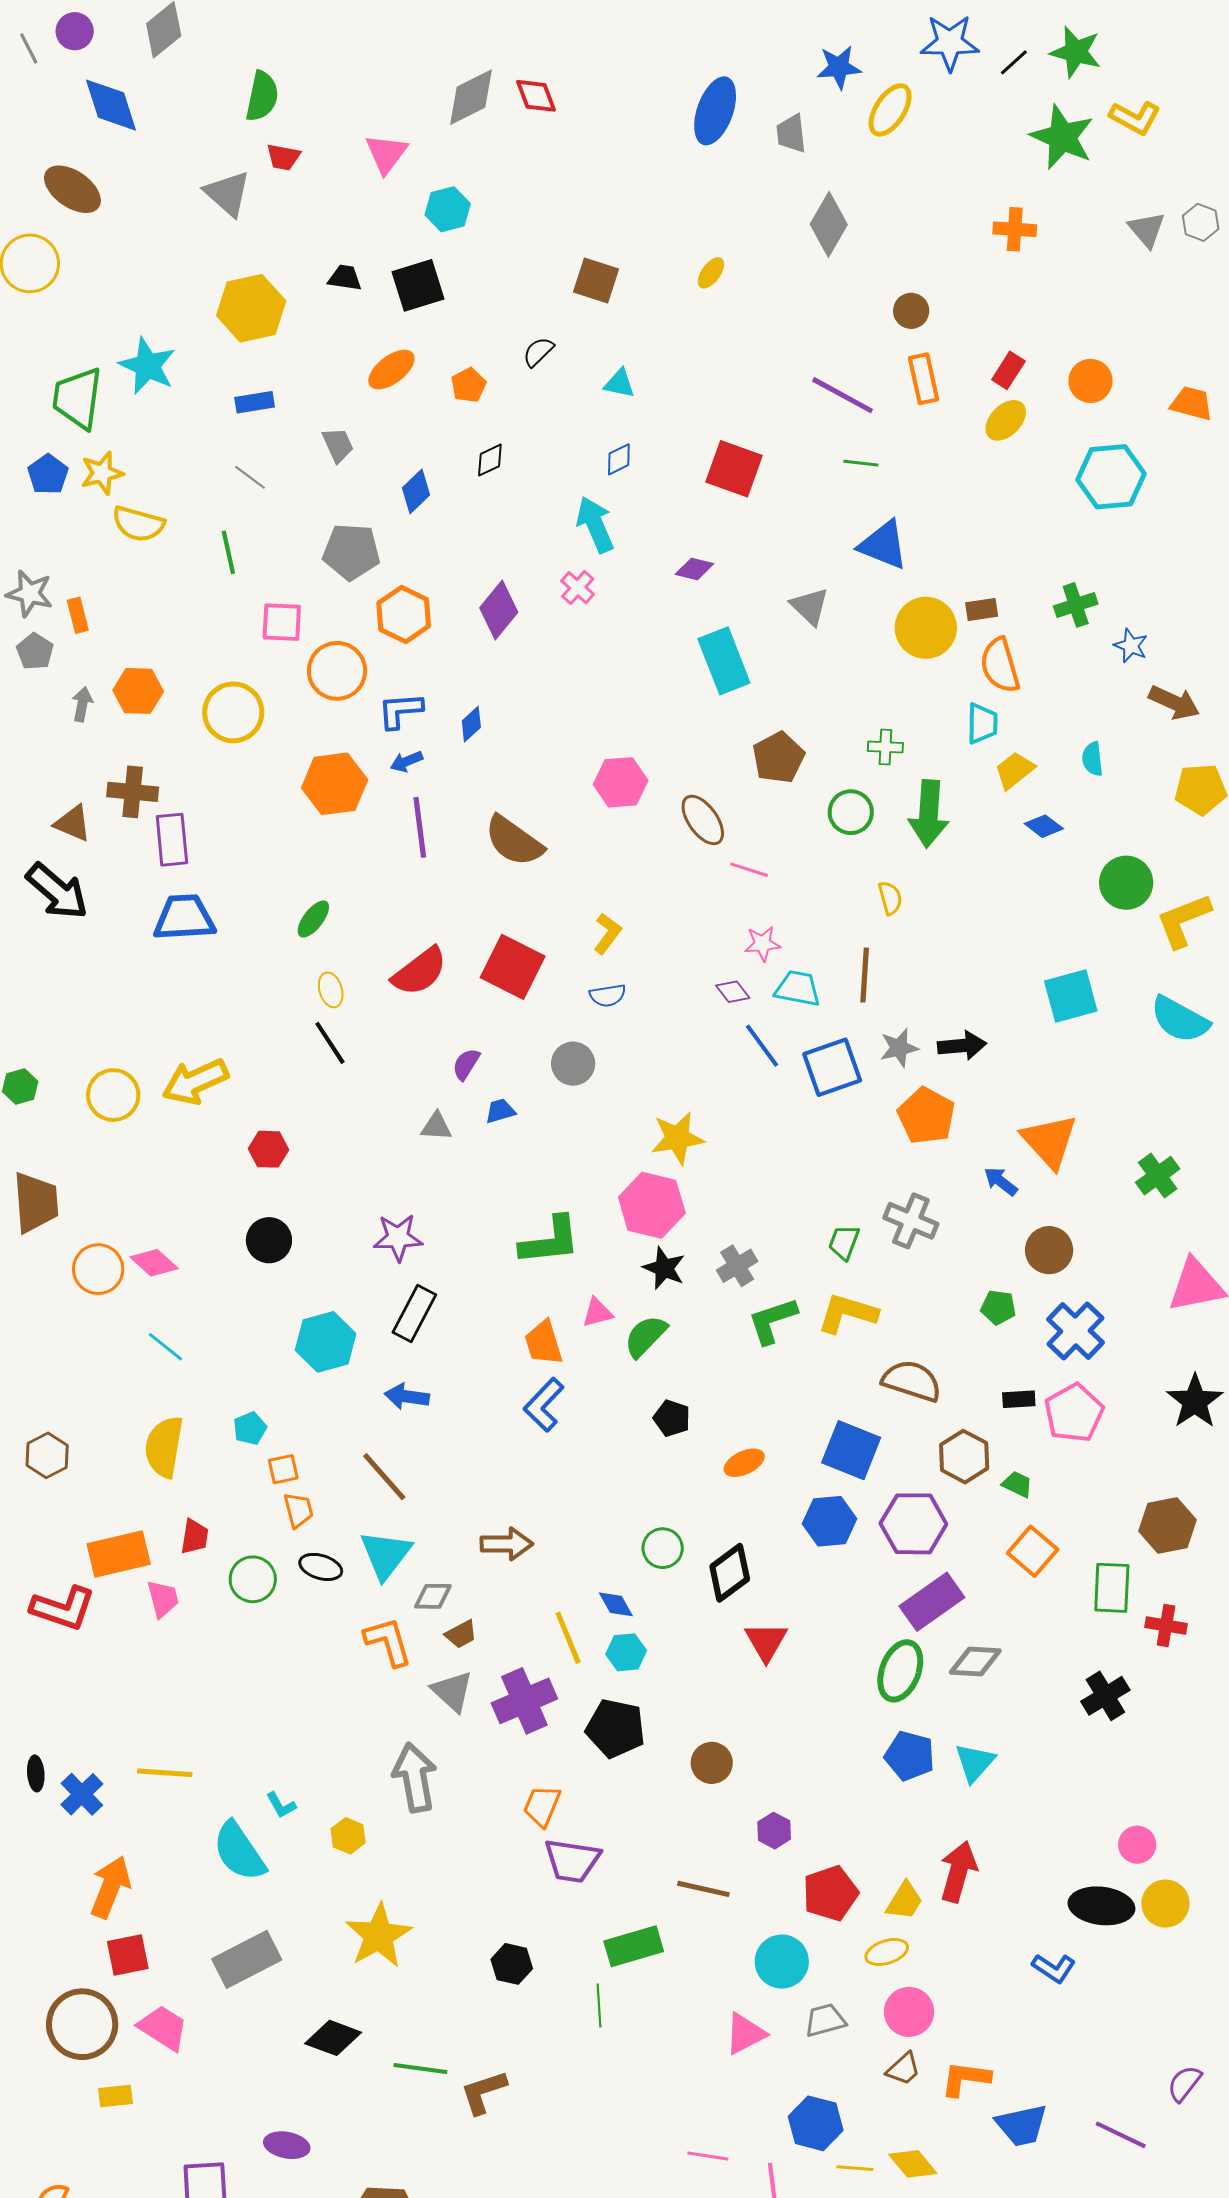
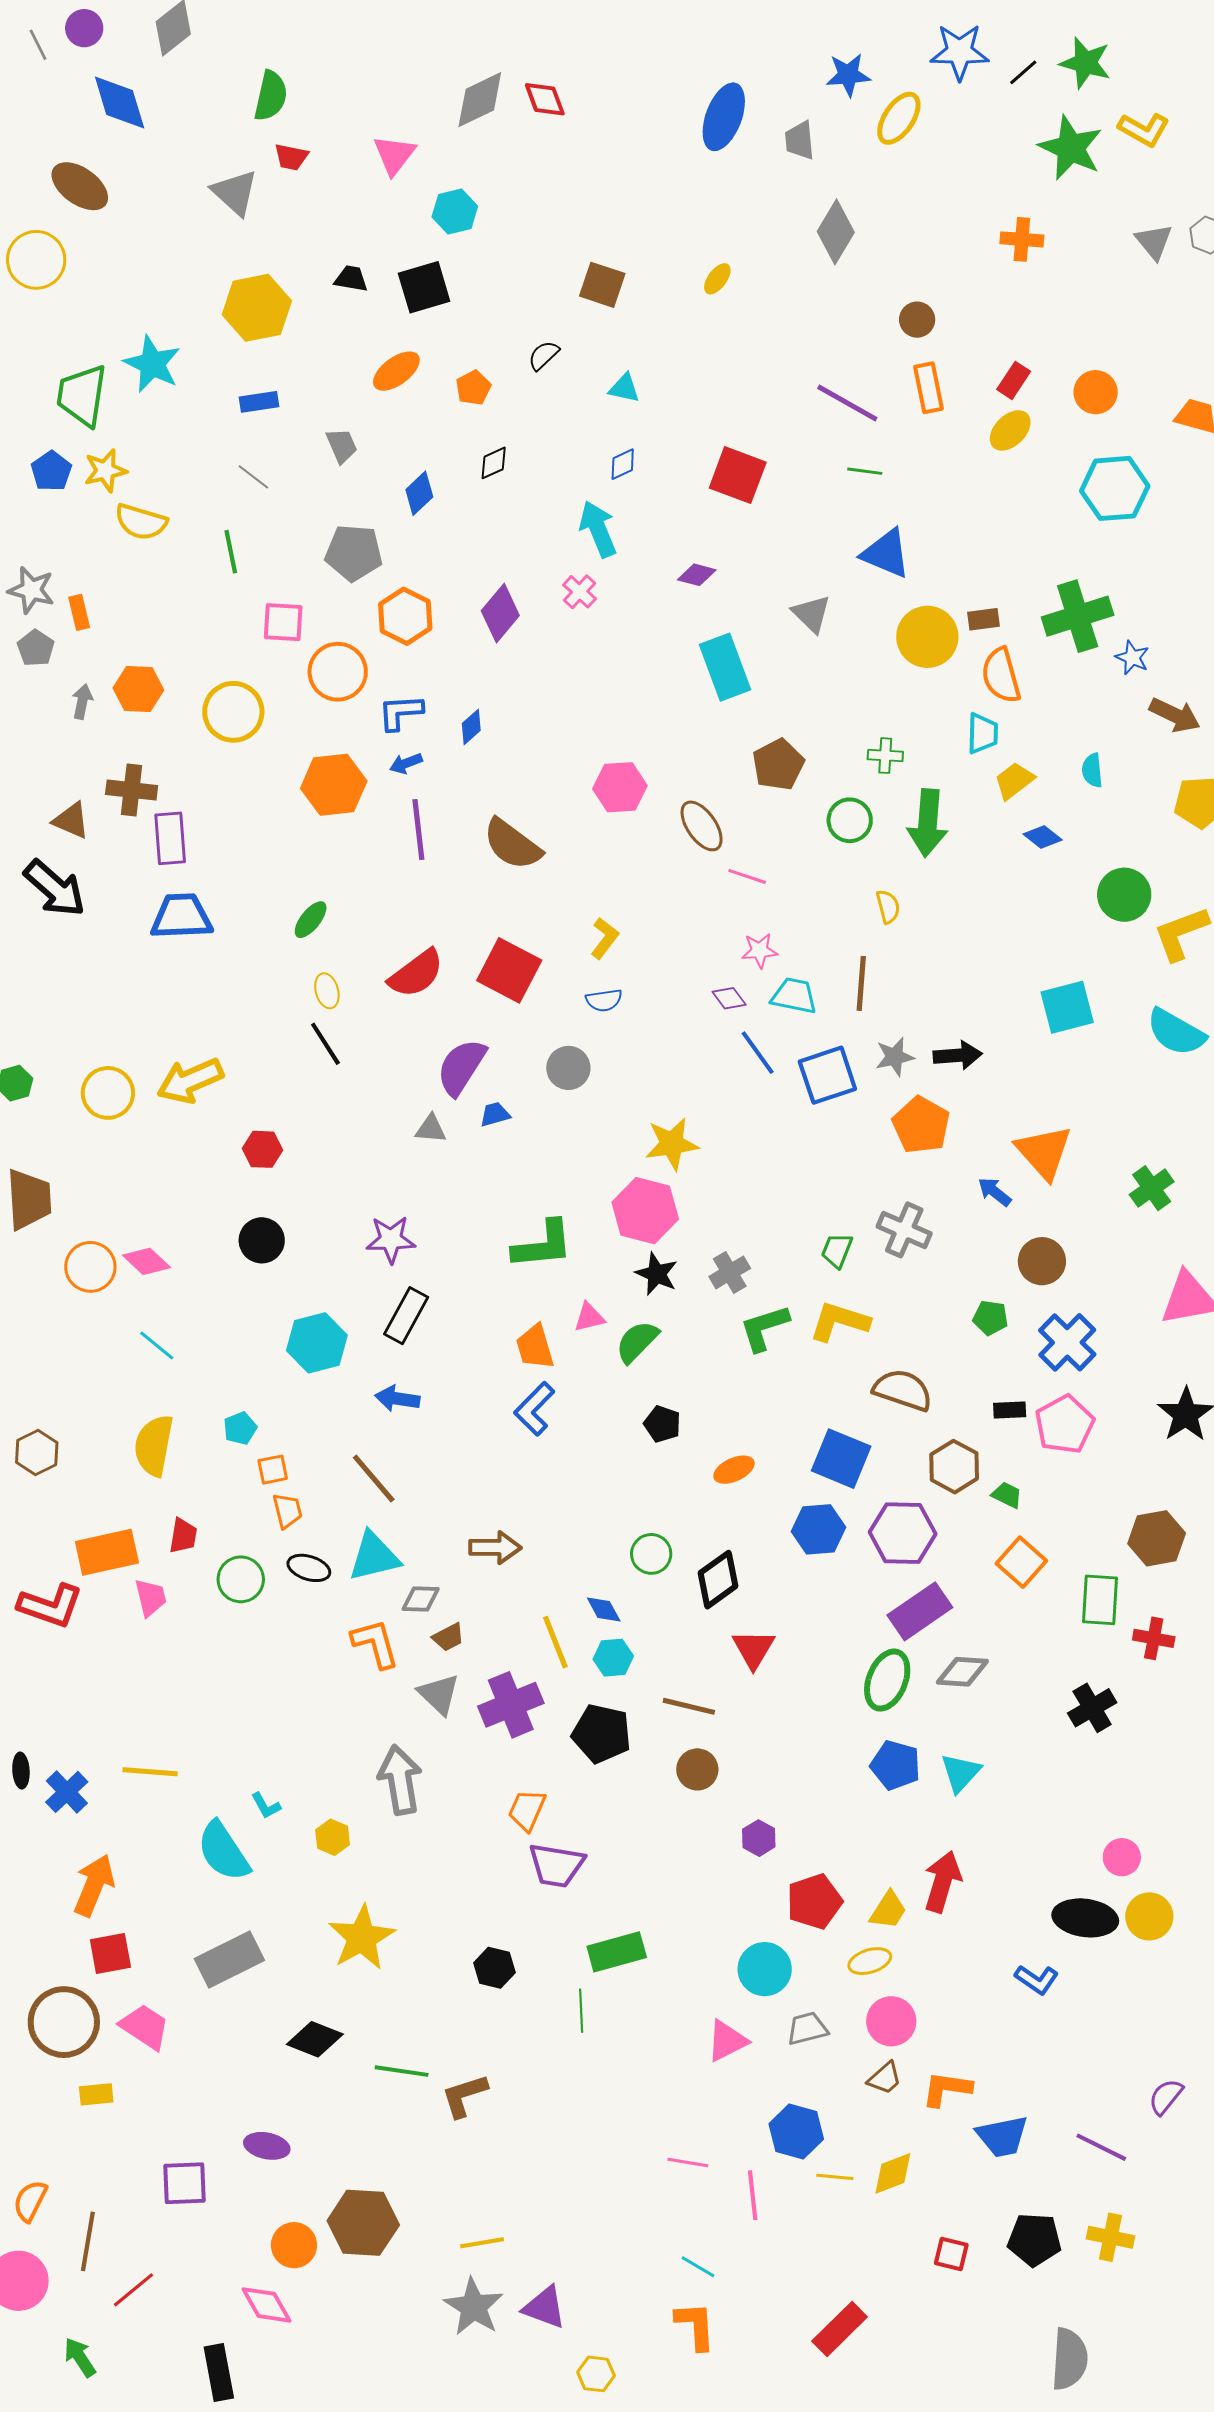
green cross: (1076, 605) -> (1078, 616), size x1.6
purple semicircle: (466, 1064) -> (461, 1067), size x1.8
cyan triangle: (386, 1555) -> (374, 1557), turned 38
brown line: (703, 1889) -> (689, 1706), moved
yellow diamond: (913, 2164) -> (893, 2173), turned -72

